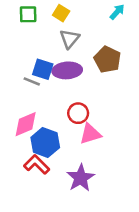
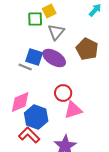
yellow square: (61, 13) -> (49, 11), turned 32
green square: (28, 14) -> (35, 19), moved
purple ellipse: (67, 70) -> (54, 58), turned 35

